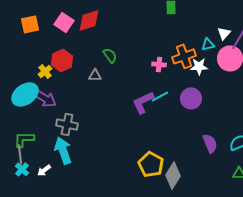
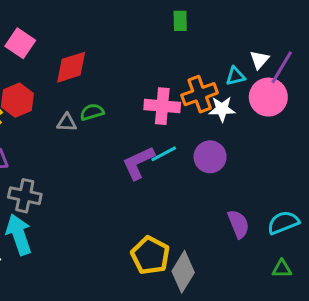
red diamond: (89, 20) -> (71, 67), moved
green semicircle: (110, 55) -> (92, 112), moved, turned -70
pink cross: (159, 64) -> (162, 106), size x1.6

